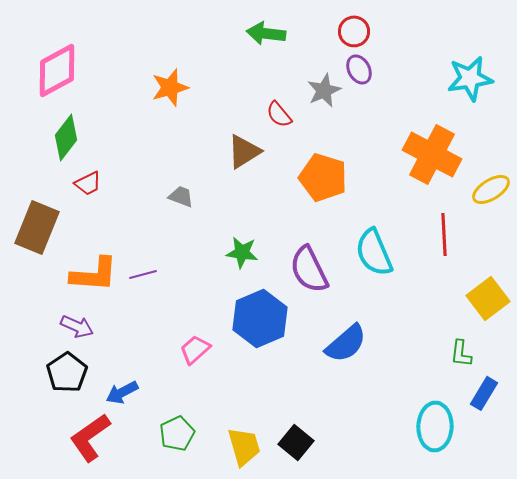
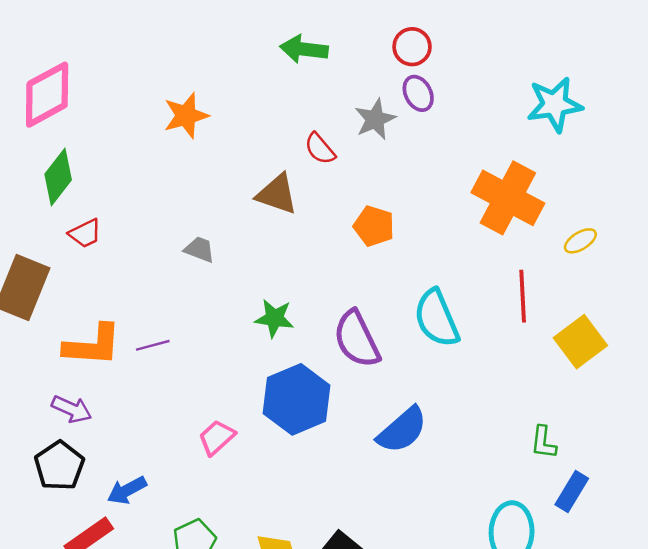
brown triangle: (244, 151) -> (277, 194), turned 51
orange pentagon: (323, 177) -> (374, 226), size x0.7
yellow ellipse: (491, 189) -> (580, 241), size x0.7
yellow square: (488, 298) -> (580, 342), moved

